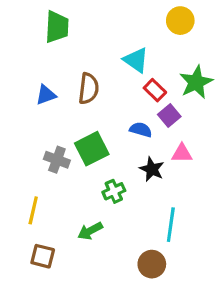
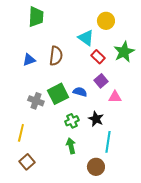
yellow circle: (180, 21) -> (106, 21), moved
purple square: (169, 115) -> (101, 81), moved
blue semicircle: (141, 130) -> (80, 92), moved
black star: (152, 169) -> (96, 119), moved
green arrow: (90, 231) -> (71, 146), moved, turned 105
brown square: (43, 256) -> (27, 162), turned 35

